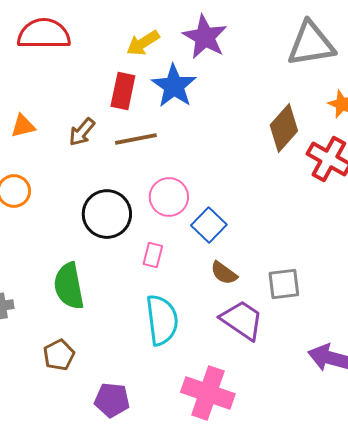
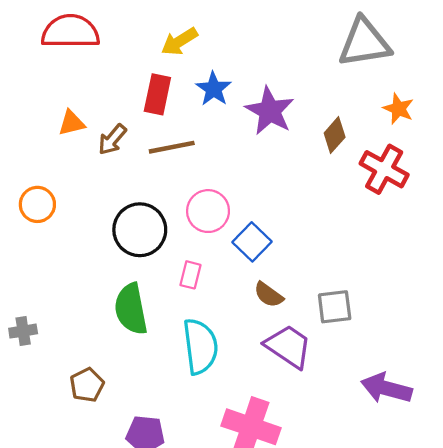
purple star: (205, 37) -> (270, 111), moved
blue star: (174, 86) -> (214, 89), size x0.7
orange triangle: (23, 126) -> (72, 123), moved
brown diamond: (284, 128) -> (335, 135), size x0.7
green semicircle: (69, 286) -> (131, 309), moved

